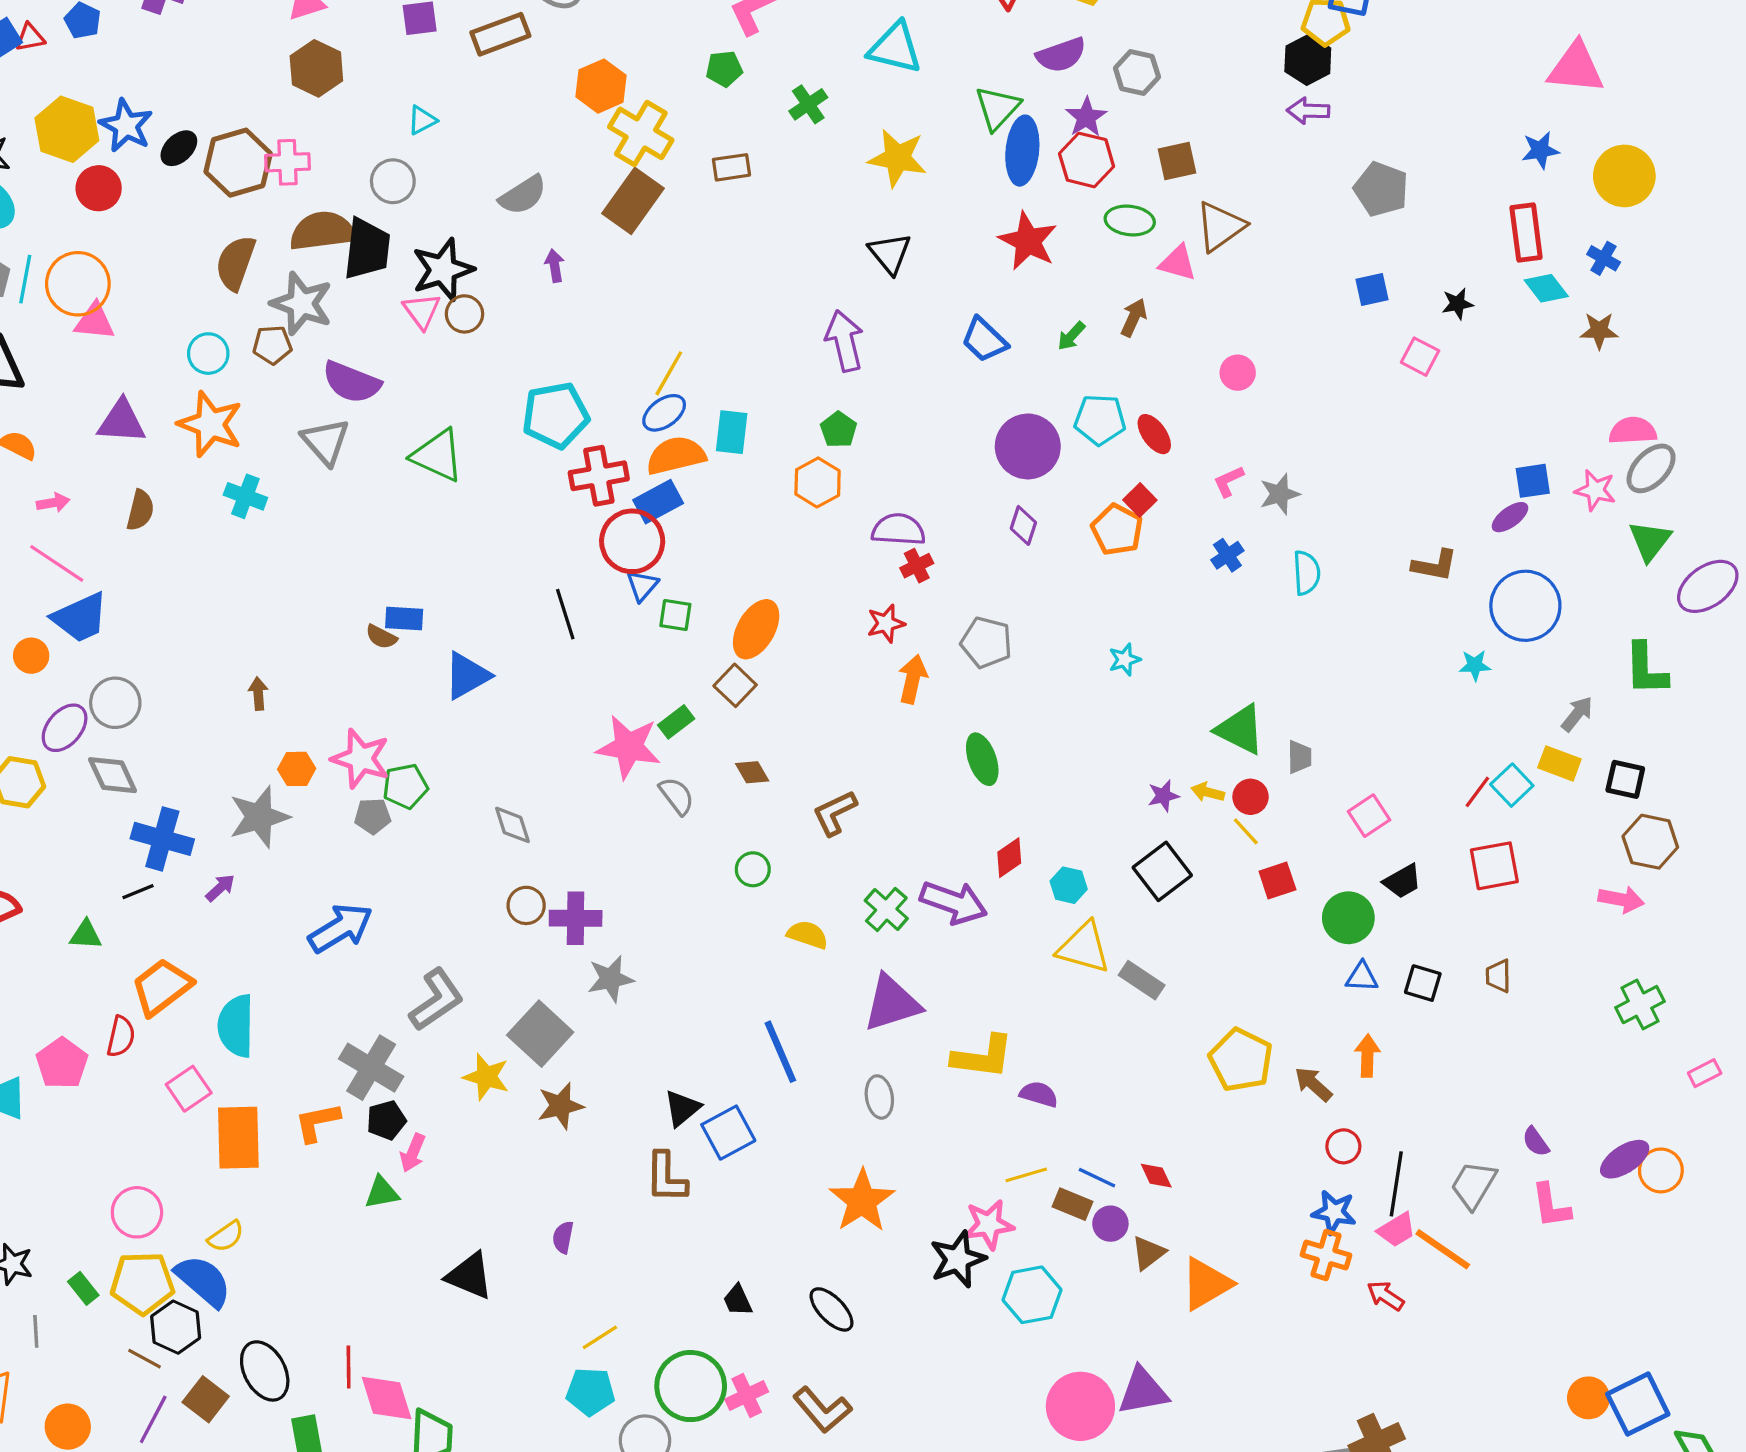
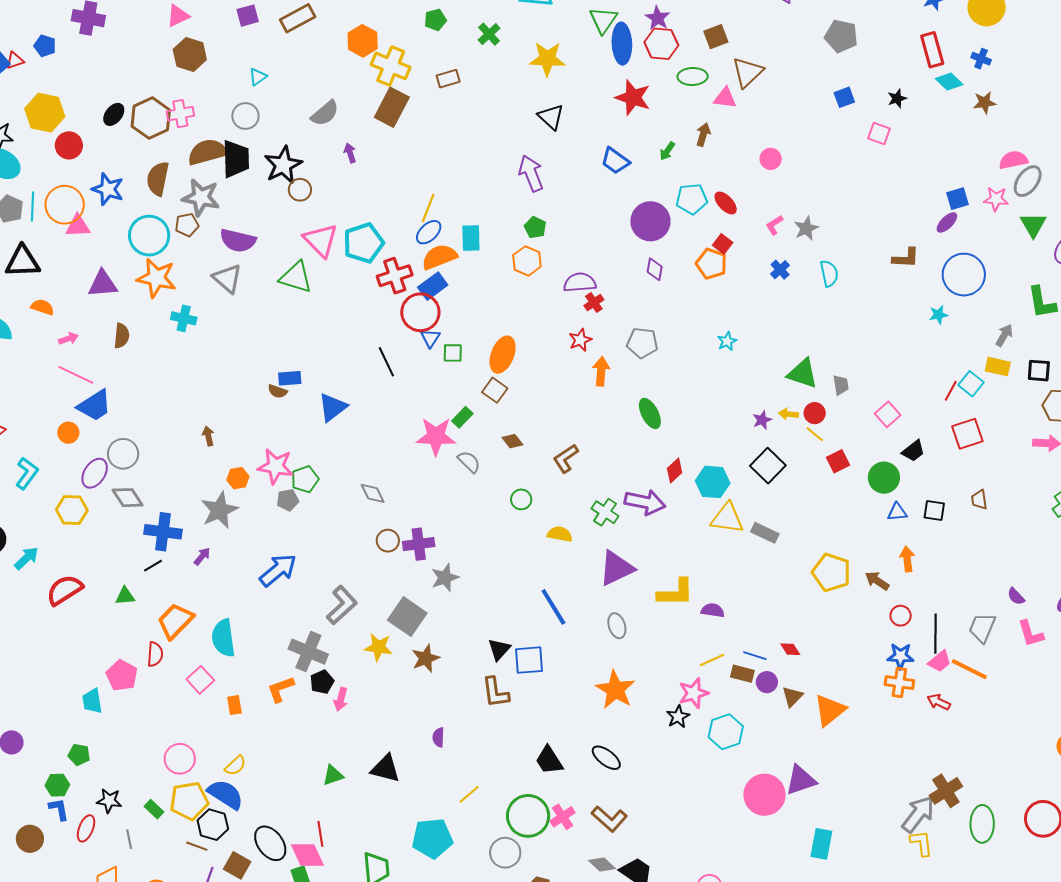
blue star: (126, 126) -> (108, 189), moved
pink triangle: (422, 311) -> (321, 240), moved, size x1.5
cyan circle: (208, 354) -> (149, 236), size x1.6
cyan hexagon: (1069, 885) -> (713, 482), size x1.5
blue square: (728, 1133) -> (529, 660), turned 32
orange rectangle: (238, 1138) -> (234, 705), size x0.5
green triangle: (382, 1193) -> (333, 775), moved
black star: (958, 1259) -> (678, 717), size x0.7
black trapezoid: (738, 1300) -> (549, 760), size x1.5
cyan pentagon: (590, 1392) -> (432, 838), moved, size x1.4
pink diamond: (387, 1398) -> (307, 855), moved

